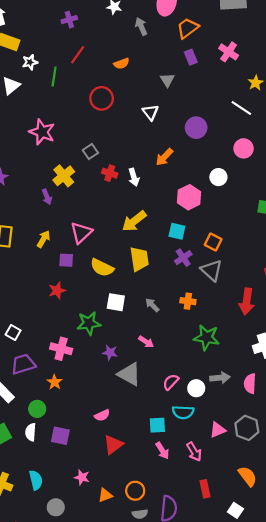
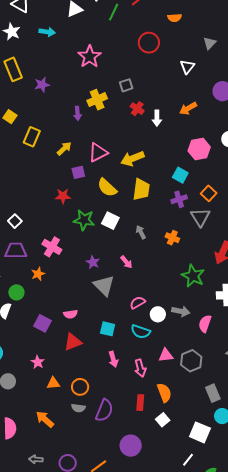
yellow arrow: (134, 221) -> (132, 159), moved
purple square: (66, 260) -> (78, 172), turned -32
green star: (89, 323) -> (84, 220), moved
green star: (207, 337) -> (193, 276), moved
cyan square: (157, 425) -> (108, 329), moved
purple square: (60, 436) -> (42, 323), moved
orange semicircle: (248, 476) -> (164, 393), moved
white square: (235, 510) -> (163, 420), moved

